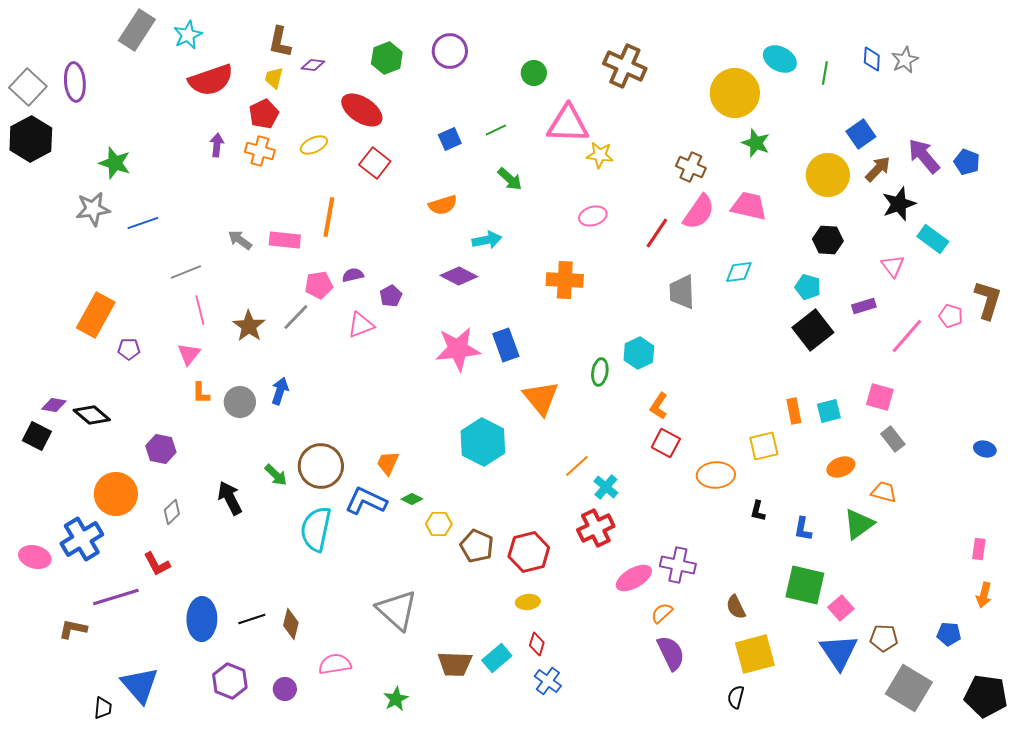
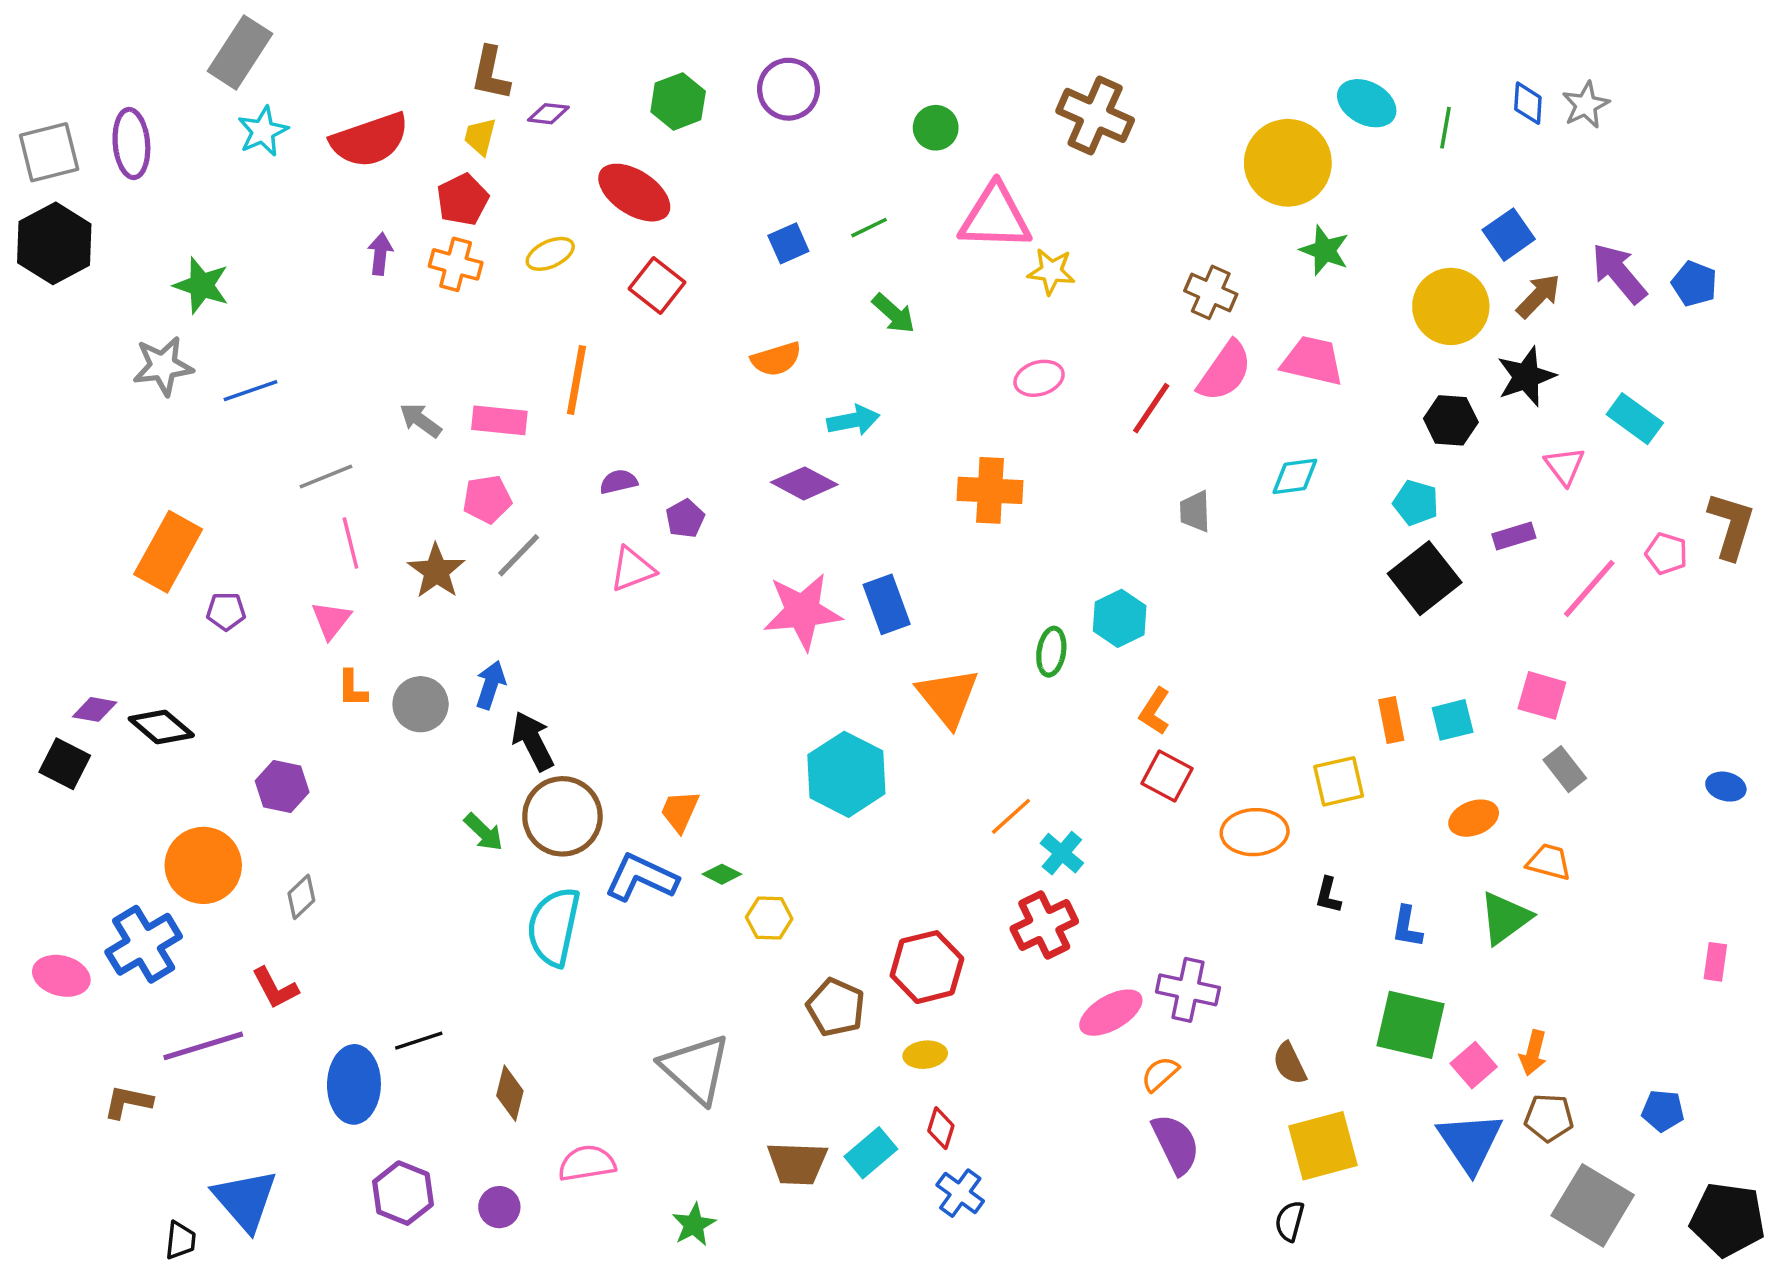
cyan star: (188, 35) -> (263, 131), moved
gray square: (28, 87) -> (49, 152), turned 33
black star: (899, 204) -> (1526, 377), moved
pink pentagon: (319, 285) -> (487, 499), moved
gray trapezoid: (682, 292) -> (1195, 511), size x0.7
black arrow: (230, 498) -> (533, 741), moved
brown pentagon: (477, 546) -> (836, 1007), moved
orange arrow: (984, 595) -> (1533, 1053), moved
black line: (252, 619) -> (419, 1041), moved

